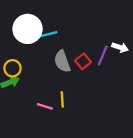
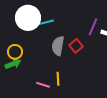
purple line: (103, 56) -> (93, 27), moved
gray semicircle: (62, 61) -> (58, 46), turned 30

